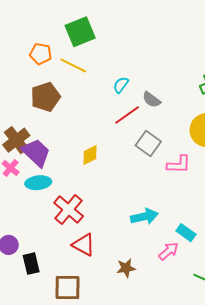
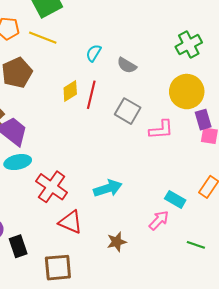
red line: (127, 115) -> (91, 95), moved, turned -36
yellow diamond: (90, 155) -> (70, 91), moved
cyan arrow: (144, 216) -> (108, 188), moved

